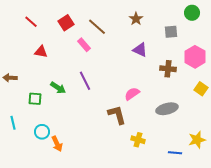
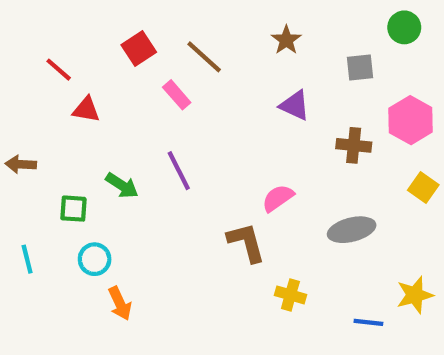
red line: (31, 22) -> (59, 70), moved
cyan circle: (42, 132) -> (95, 259), moved

